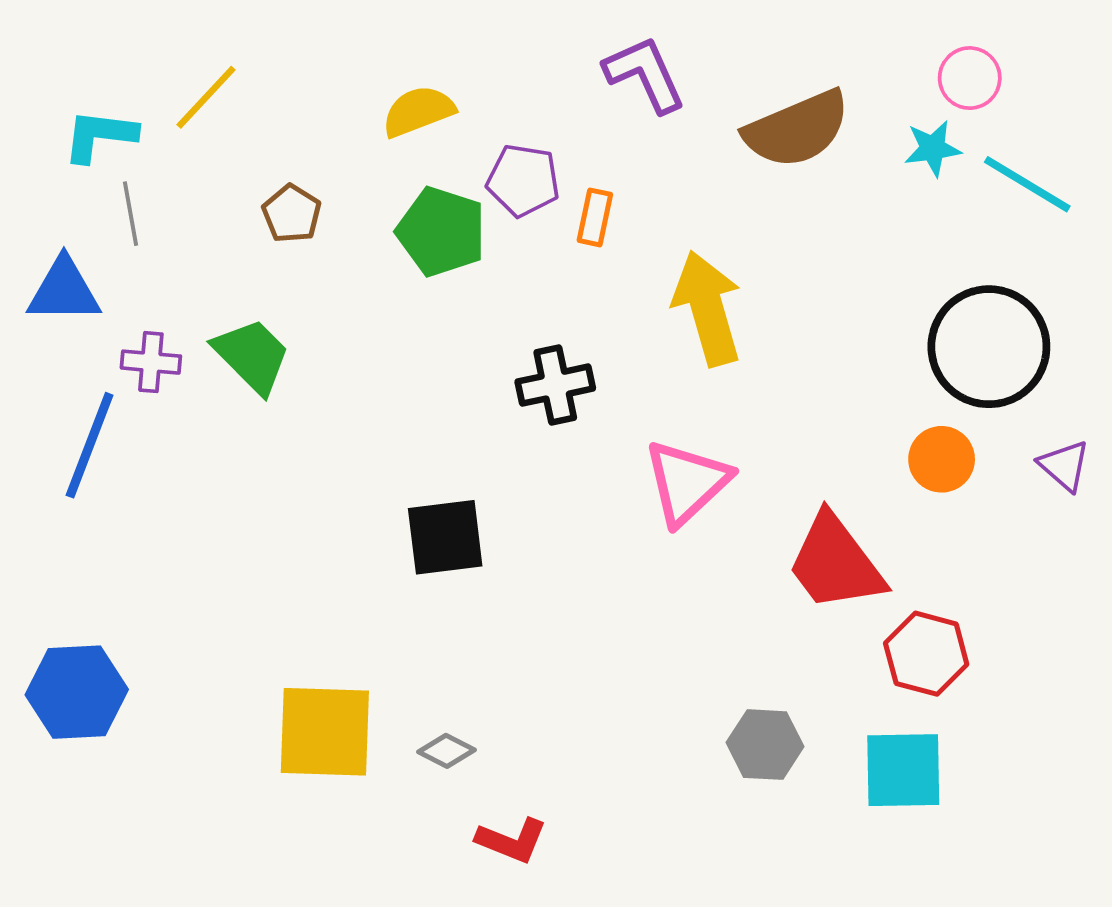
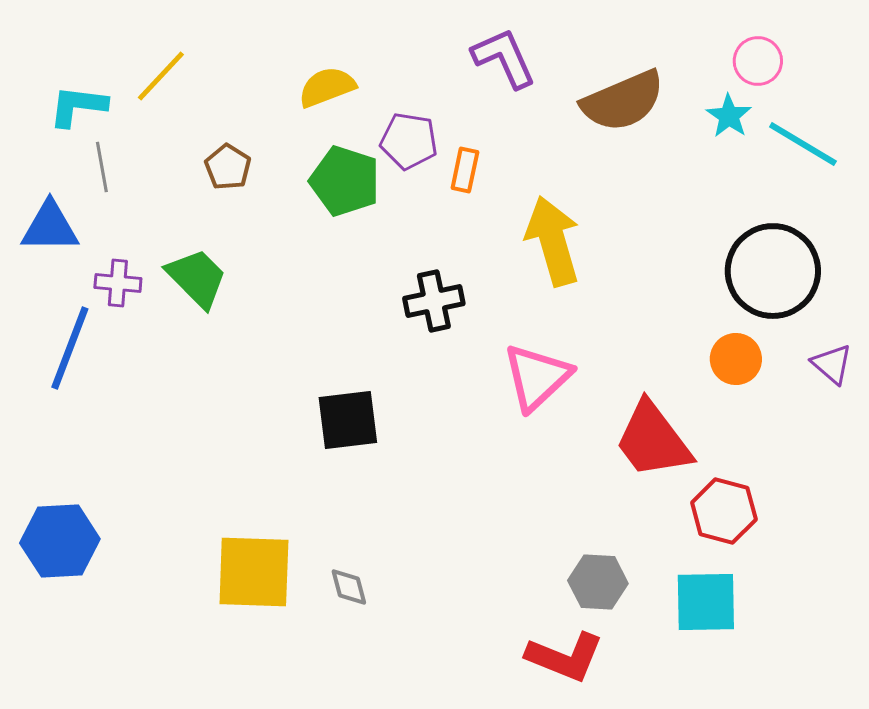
cyan star: (933, 148) -> (729, 116), turned -30
gray diamond: (446, 751) -> (349, 587), turned 48
red L-shape: (512, 840) -> (565, 657), moved, size x1.4

